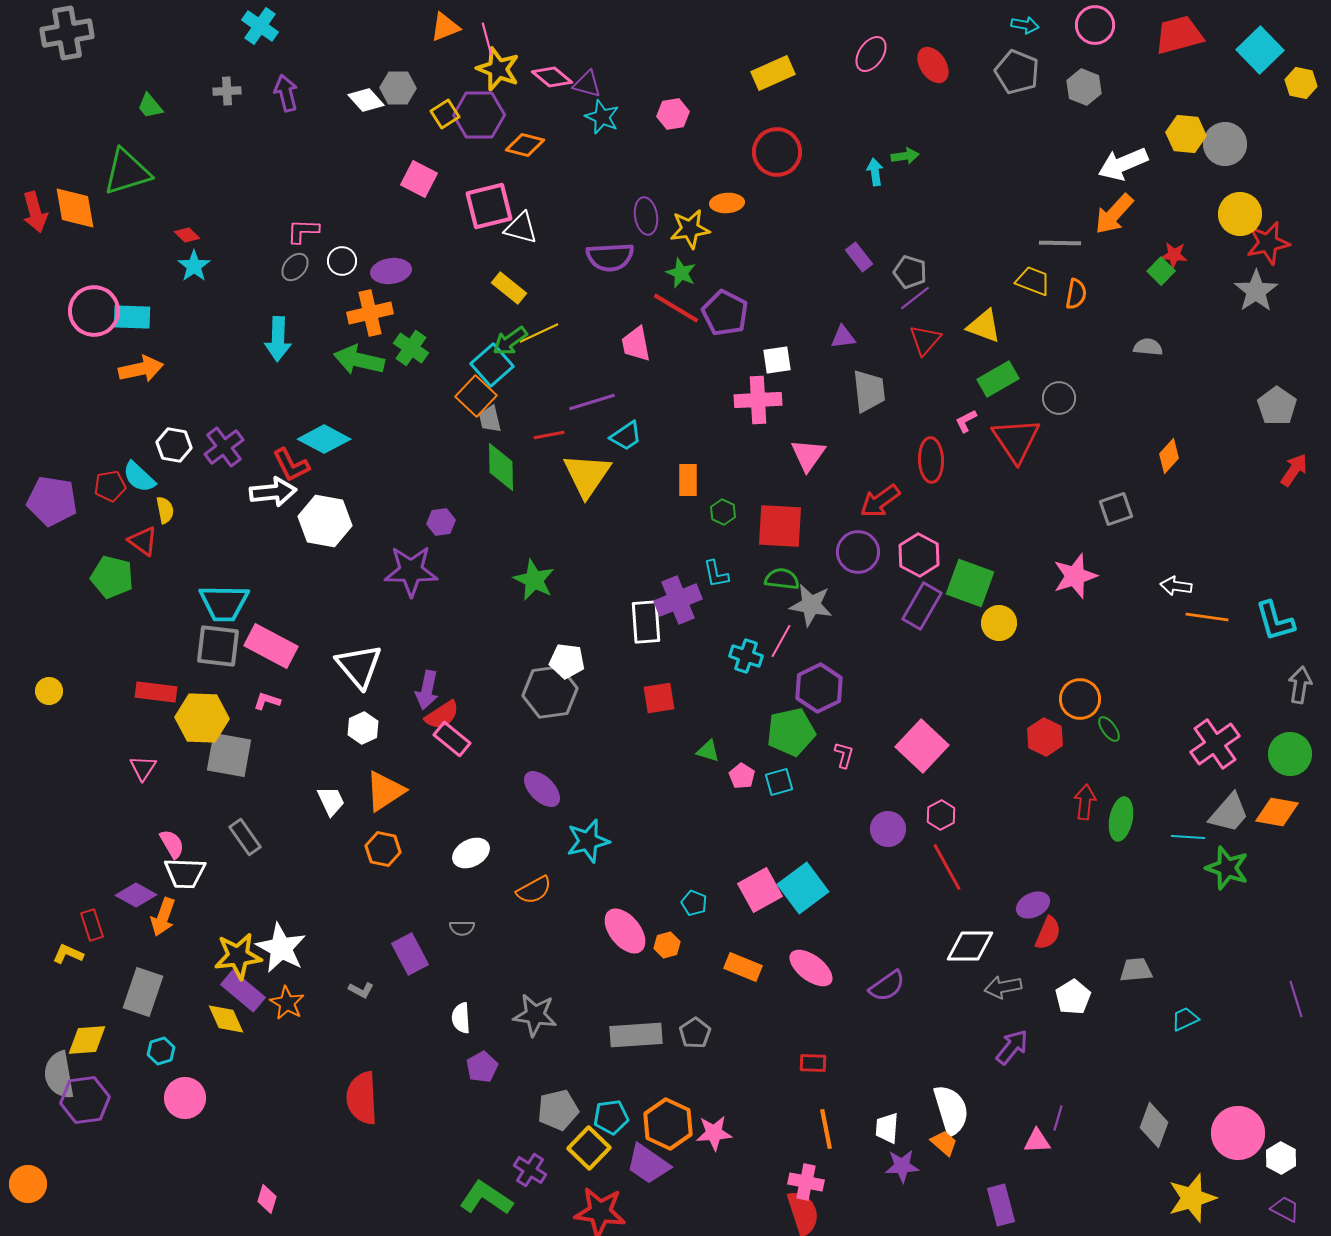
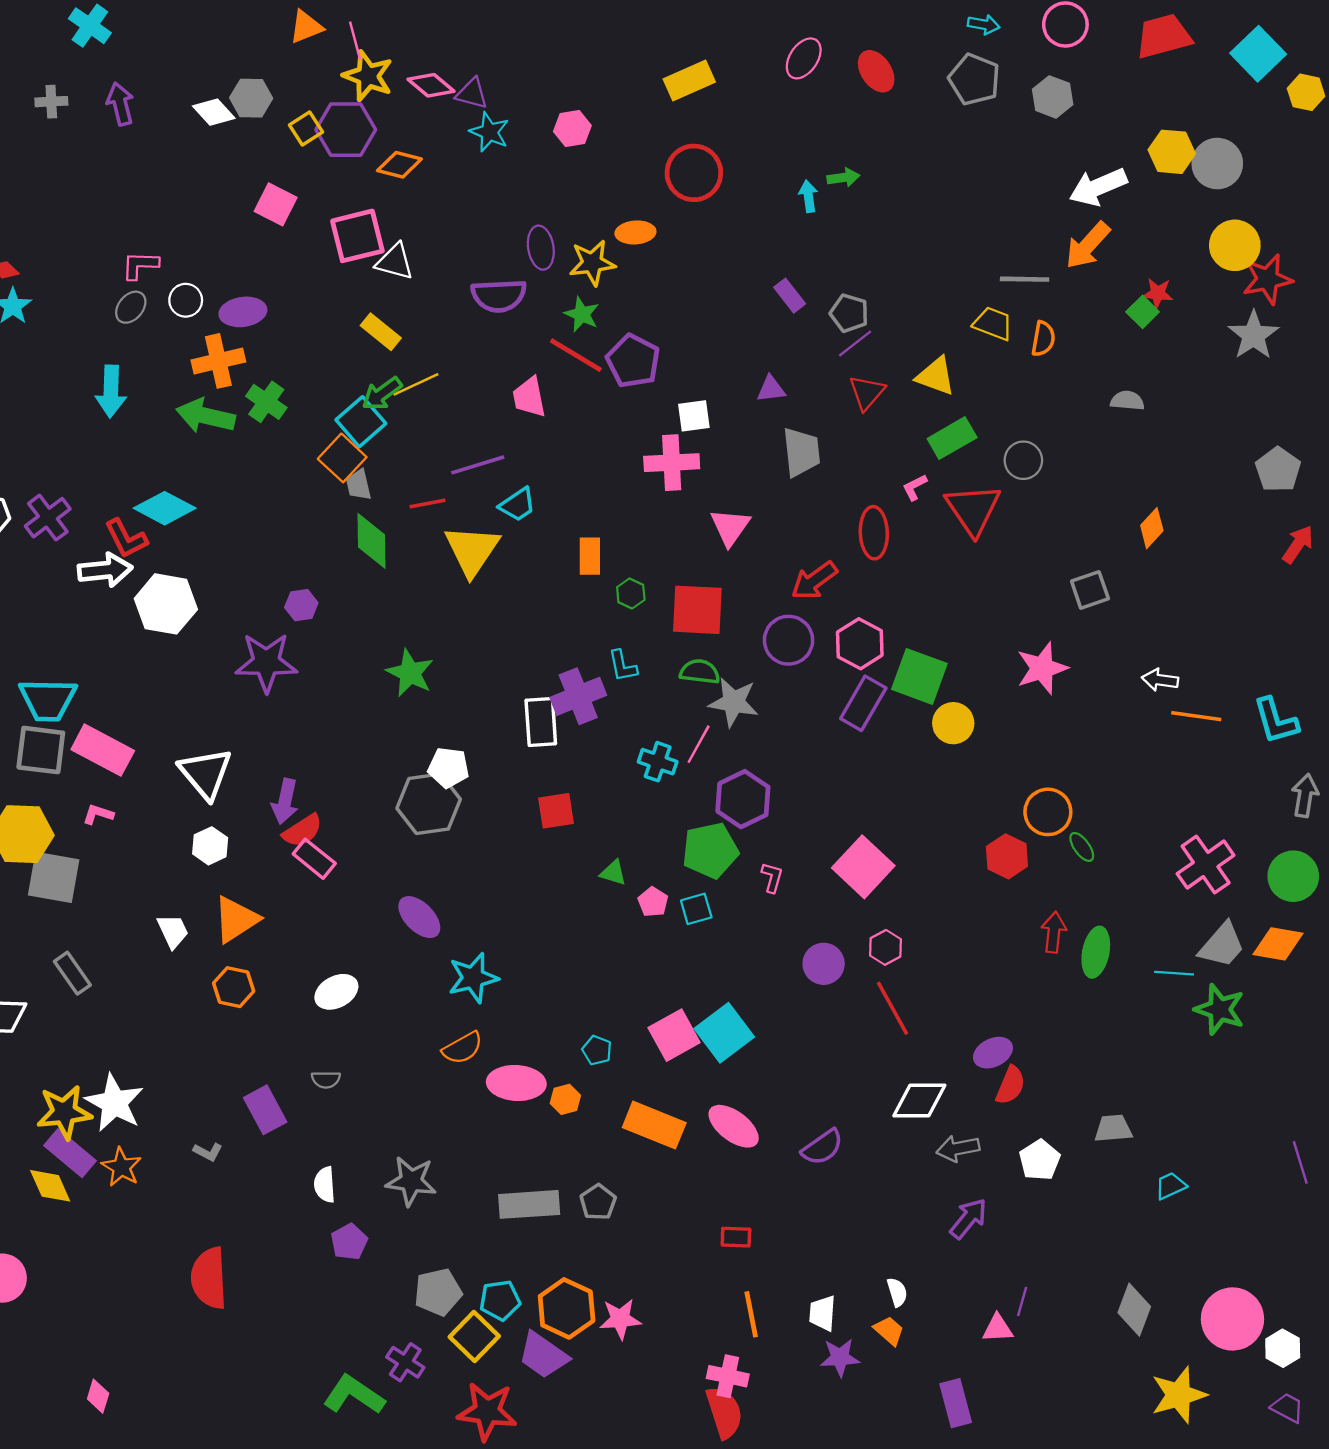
orange semicircle: (534, 890) -> (463, 1048), moved
pink ellipse: (625, 931) -> (516, 1083), turned -48
orange rectangle: (743, 967) -> (654, 1125), size x1.4
white semicircle: (951, 1110) -> (897, 1292), size x0.5

